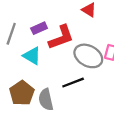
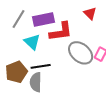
purple rectangle: (39, 28) -> (44, 20), size x1.5
black line: (73, 83) -> (41, 66), moved

